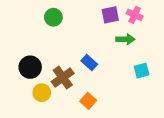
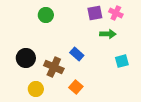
brown cross: (63, 78) -> (54, 67), turned -30
yellow circle: (42, 93) -> (36, 89), moved

